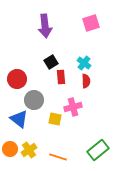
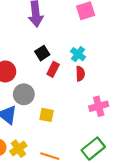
red rectangle: (61, 77) -> (53, 69), turned 32
pink cross: (73, 107) -> (99, 106), moved

